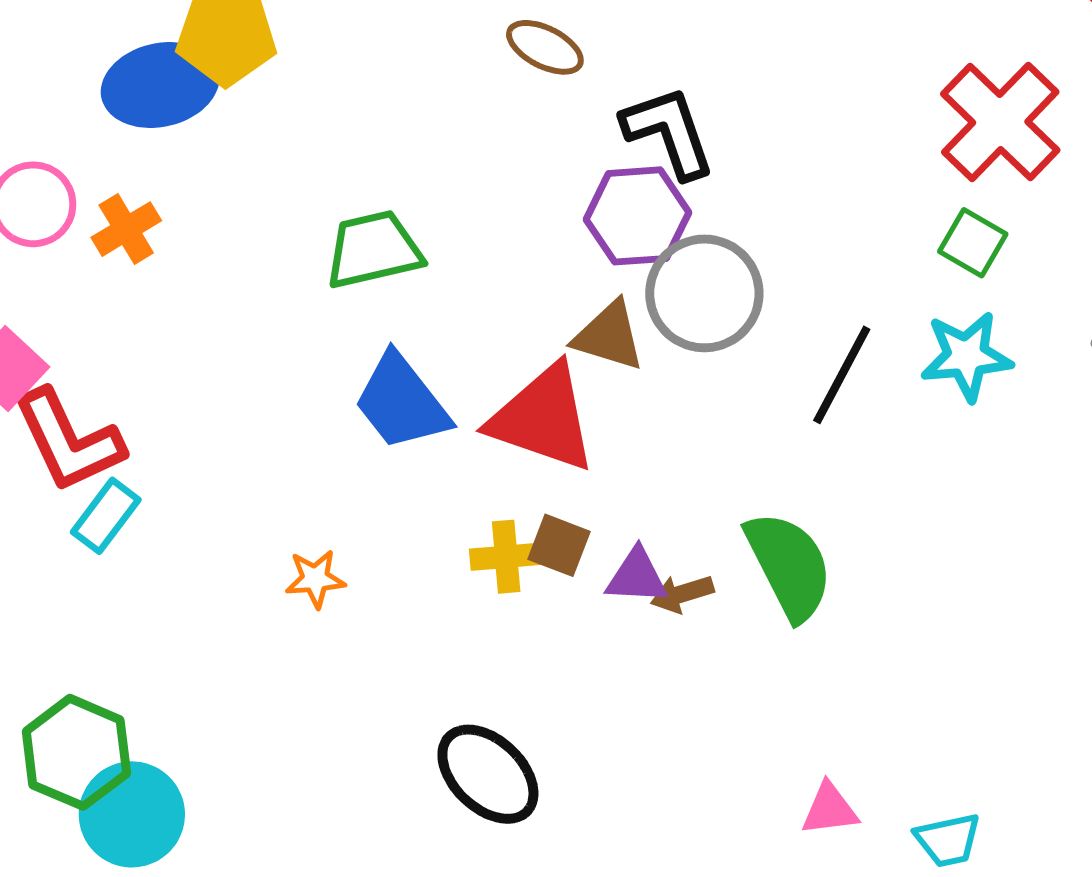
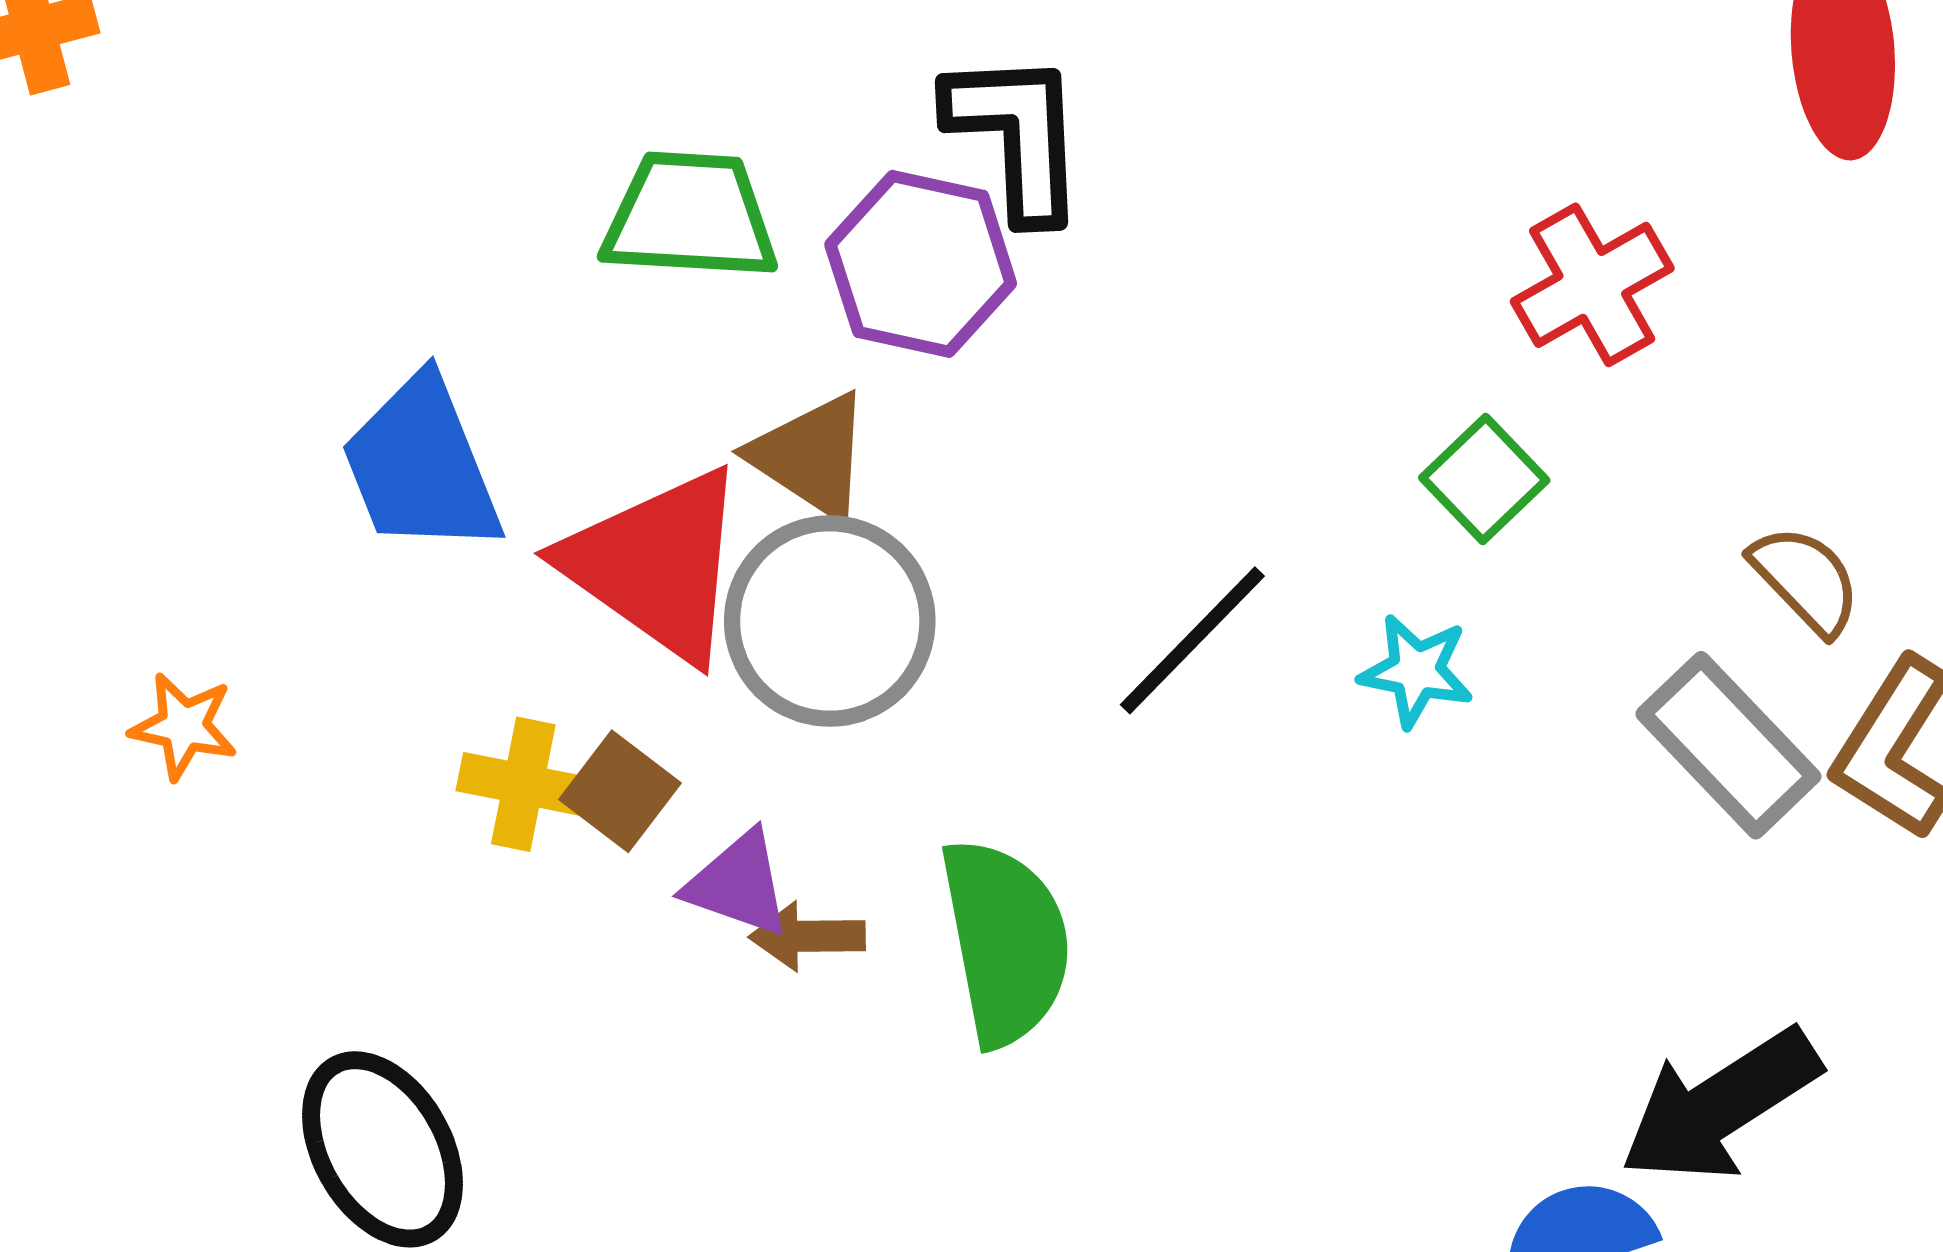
red cross: (1000, 122) -> (1592, 285), size x0.7
green trapezoid: (373, 250) -> (690, 216), moved
gray circle: (704, 293) -> (830, 621), moved
cyan star: (966, 356) -> (1416, 671), size x0.7

